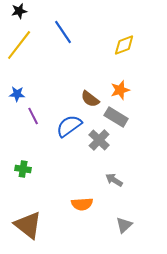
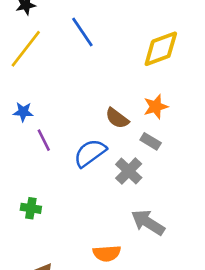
yellow diamond: (124, 45) -> (161, 49), size x1.4
gray rectangle: (116, 117) -> (151, 141), size x0.7
gray arrow: (114, 180) -> (148, 222), size x1.5

